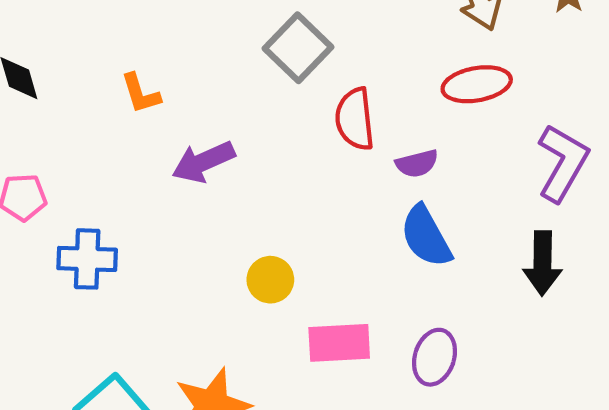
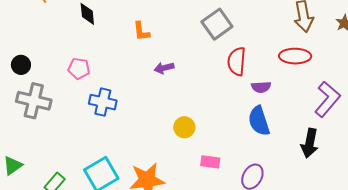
purple arrow: (203, 162) -> (164, 68), size x0.7
pink rectangle: (339, 343) -> (210, 162), size x0.7

